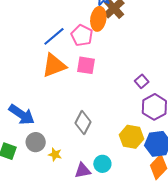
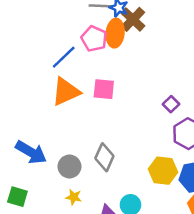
pink pentagon: (82, 35) -> (94, 39), moved
gray circle: (36, 142) -> (69, 166), moved

